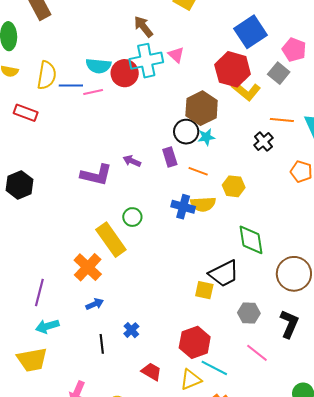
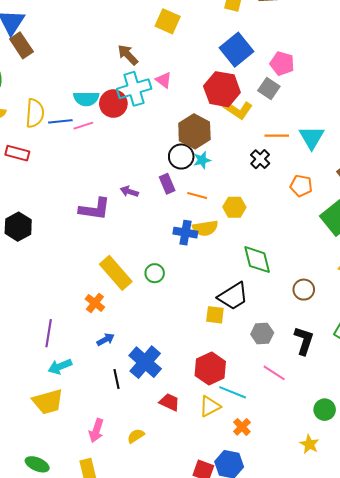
green circle: (132, 217) -> (155, 273), moved
orange cross: (88, 267) -> (95, 303), size x0.7
brown circle: (294, 274) -> (304, 290), size x0.6
blue cross: (131, 330) -> (145, 362), size x2.0

